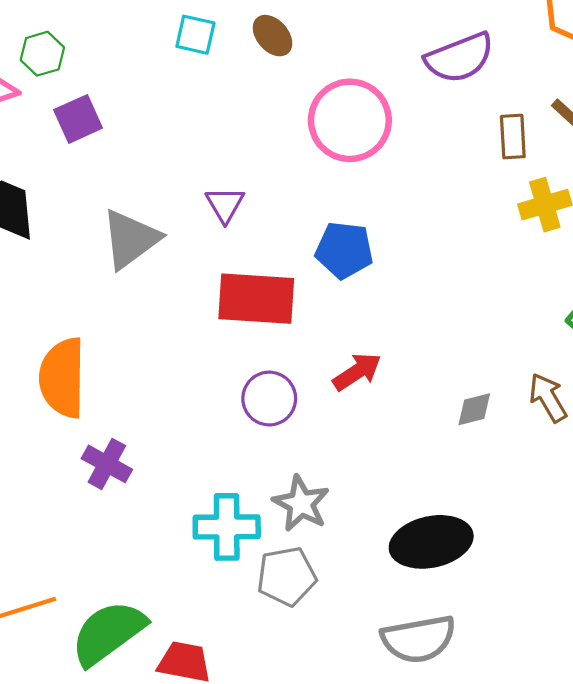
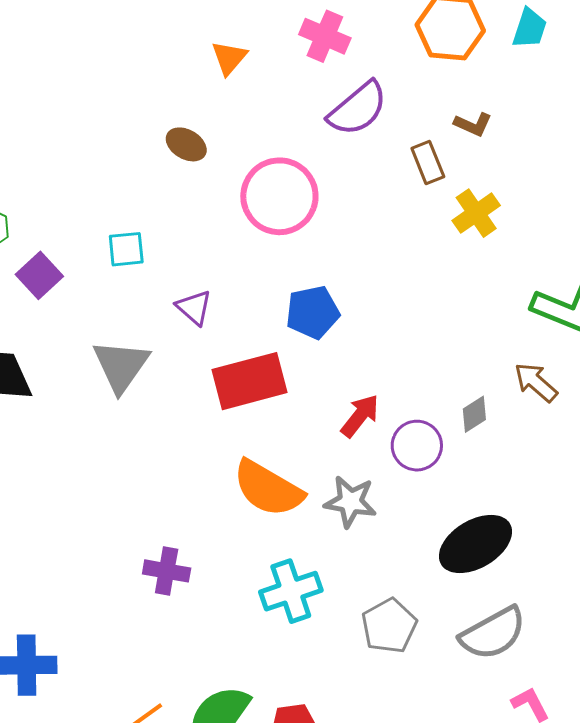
cyan square: (195, 35) -> (126, 249), moved
orange semicircle: (62, 378) -> (268, 489), moved, turned -42
purple circle: (269, 399) -> (417, 446), moved
gray star: (301, 503) -> (350, 502), moved
gray pentagon: (287, 576) -> (389, 626), moved

